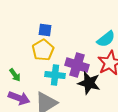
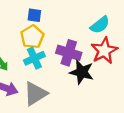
cyan cross: (55, 75) -> (34, 58), moved, turned -30

